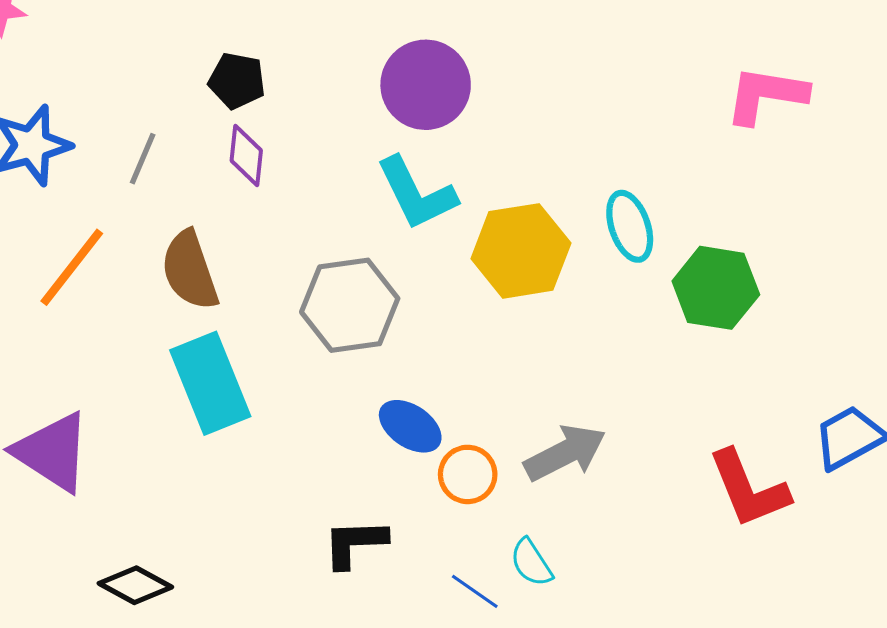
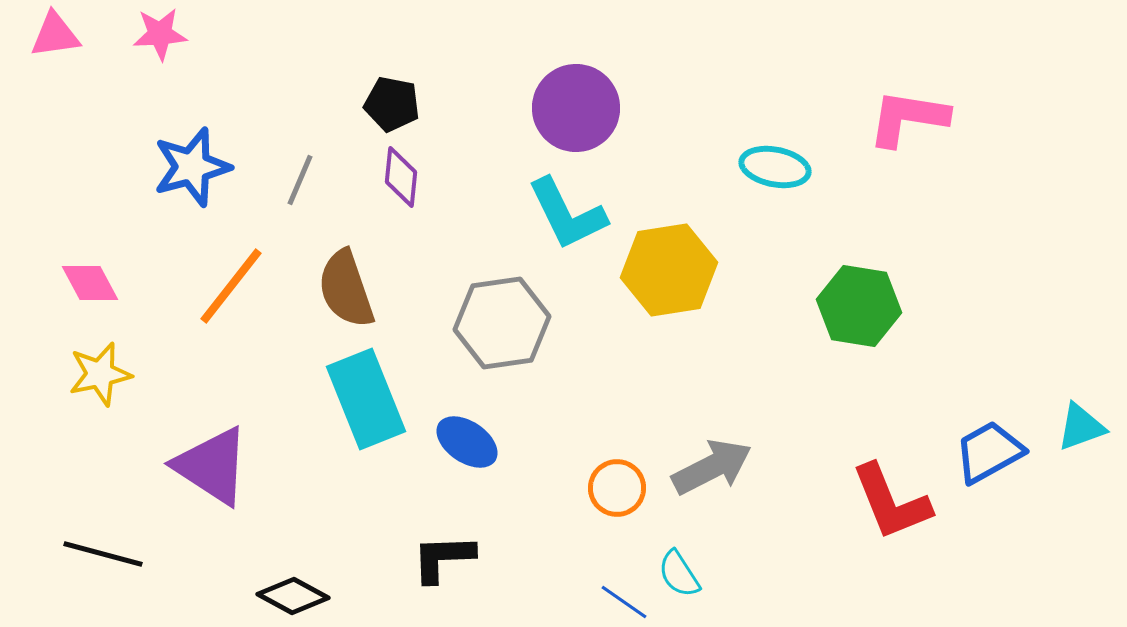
cyan ellipse: (630, 226) -> (775, 167), moved, turned -60
blue ellipse: (410, 426) -> (467, 442), moved
black L-shape: (355, 543) -> (443, 558), moved

